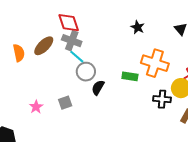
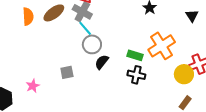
orange cross: (155, 63) -> (162, 46), turned 32
black cross: (162, 99) -> (136, 75), moved
pink star: (36, 107) -> (33, 86), moved

